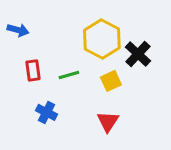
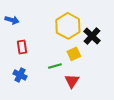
green line: (69, 75) -> (55, 66), moved
blue cross: (46, 112) -> (20, 75), moved

